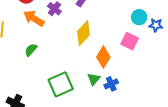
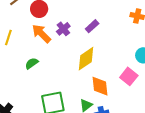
orange diamond: (103, 57) -> (100, 86), turned -50

